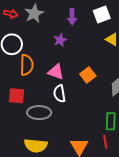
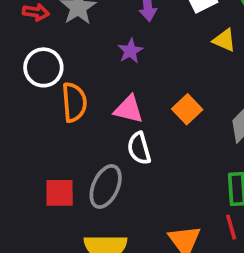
red square: (17, 96) -> (60, 193), moved
gray ellipse: (39, 113) -> (106, 186), turned -60

